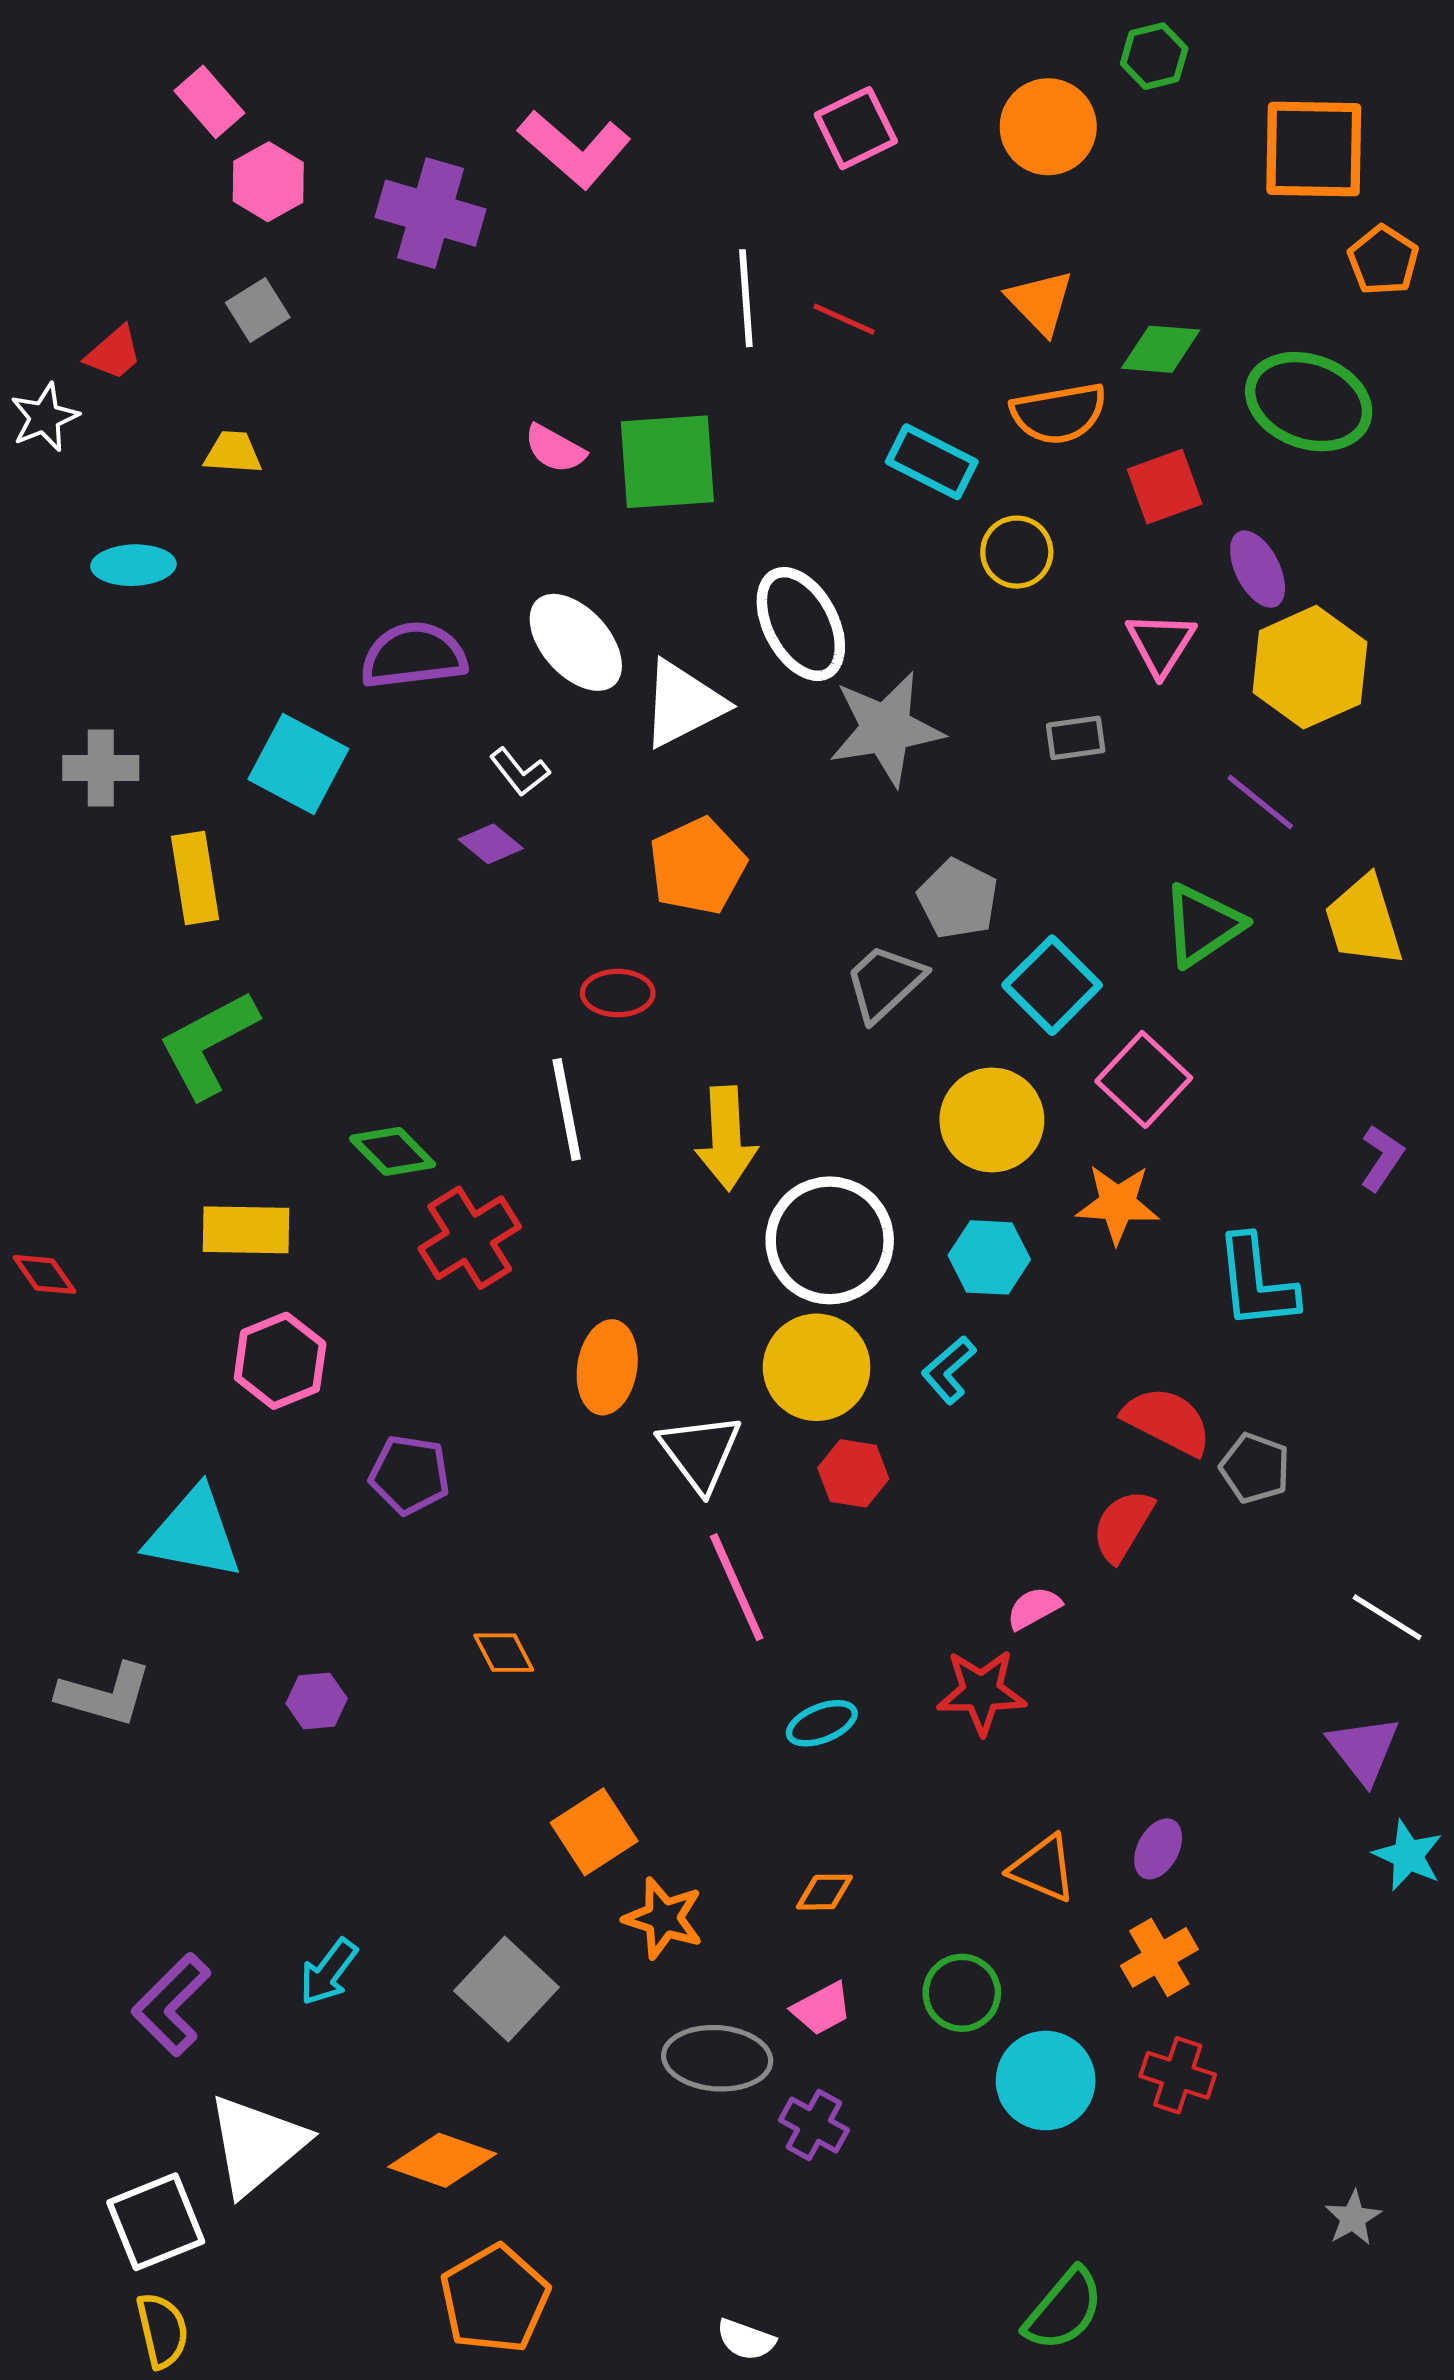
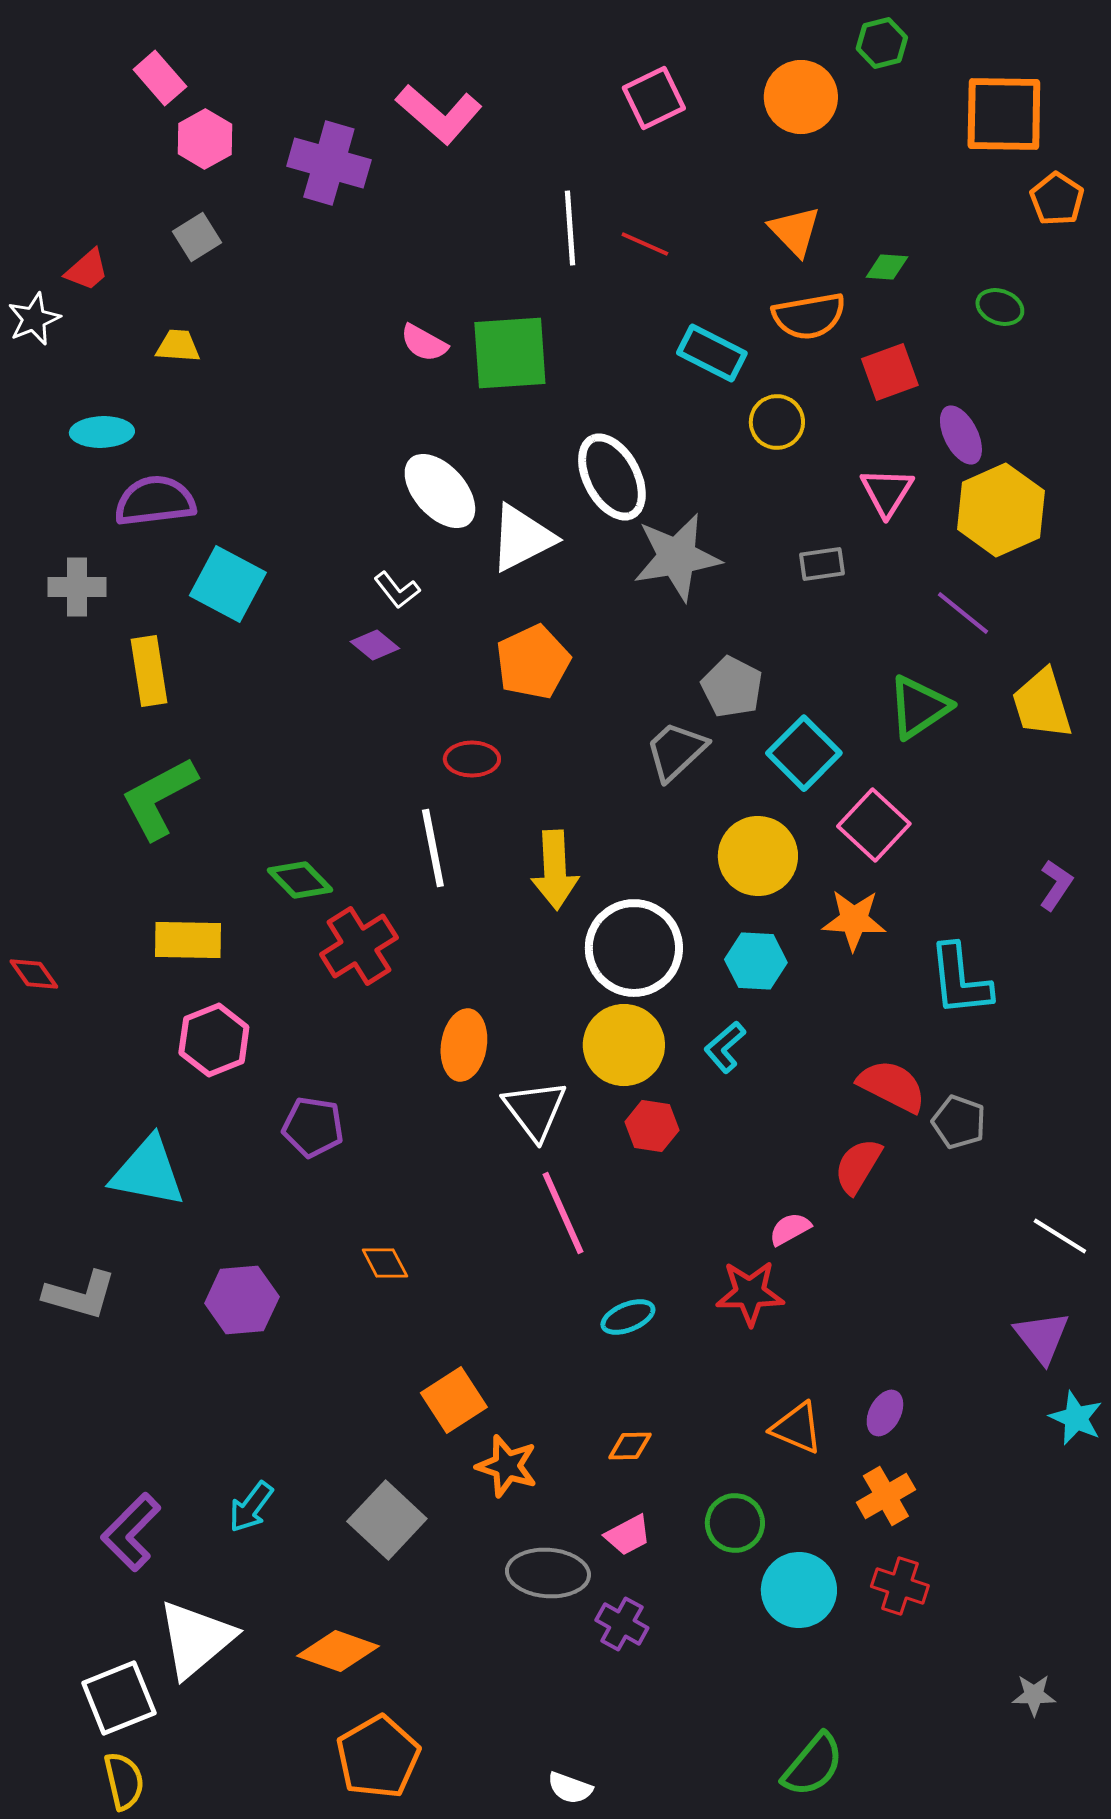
green diamond: (1161, 349) -> (887, 267), size x0.7
green ellipse: (1309, 402) -> (1000, 307), size x0.5
purple semicircle: (414, 655) -> (155, 501), moved
purple hexagon: (317, 1701) -> (242, 1300), size x1.6
gray star: (1353, 2218) -> (1034, 1695), turned 30

